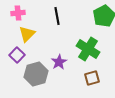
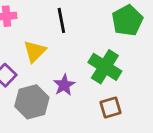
yellow triangle: (27, 34) -> (35, 51), moved

